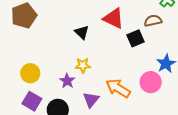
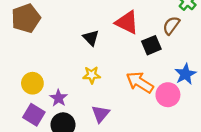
brown semicircle: (153, 21) -> (171, 25), turned -42
purple star: (67, 81) -> (59, 98), moved
orange arrow: (118, 88) -> (140, 82), moved

